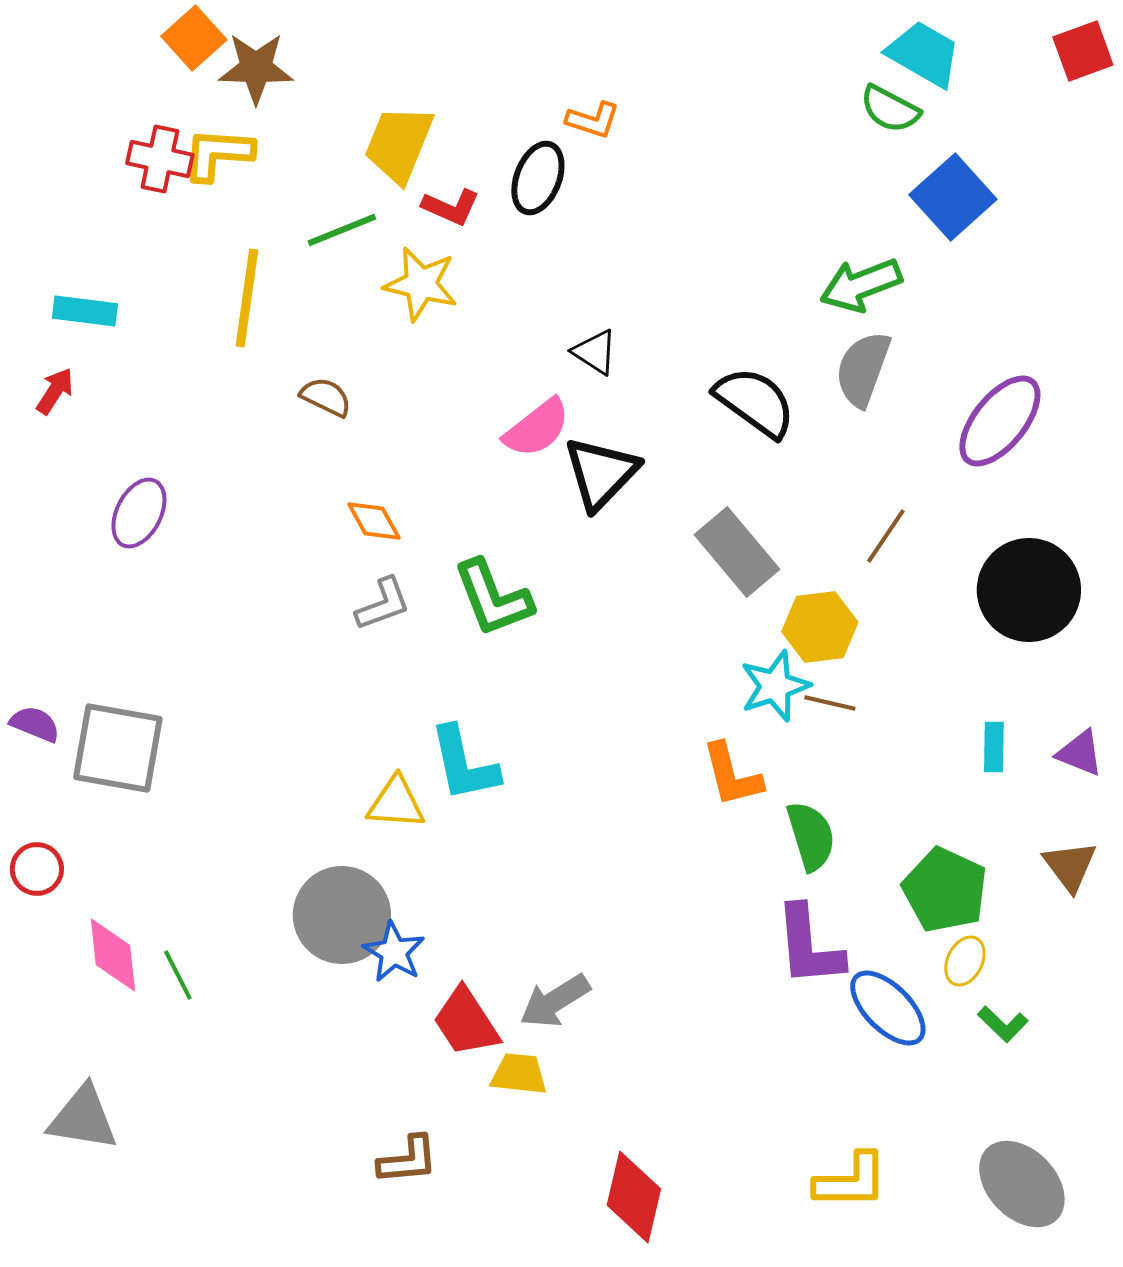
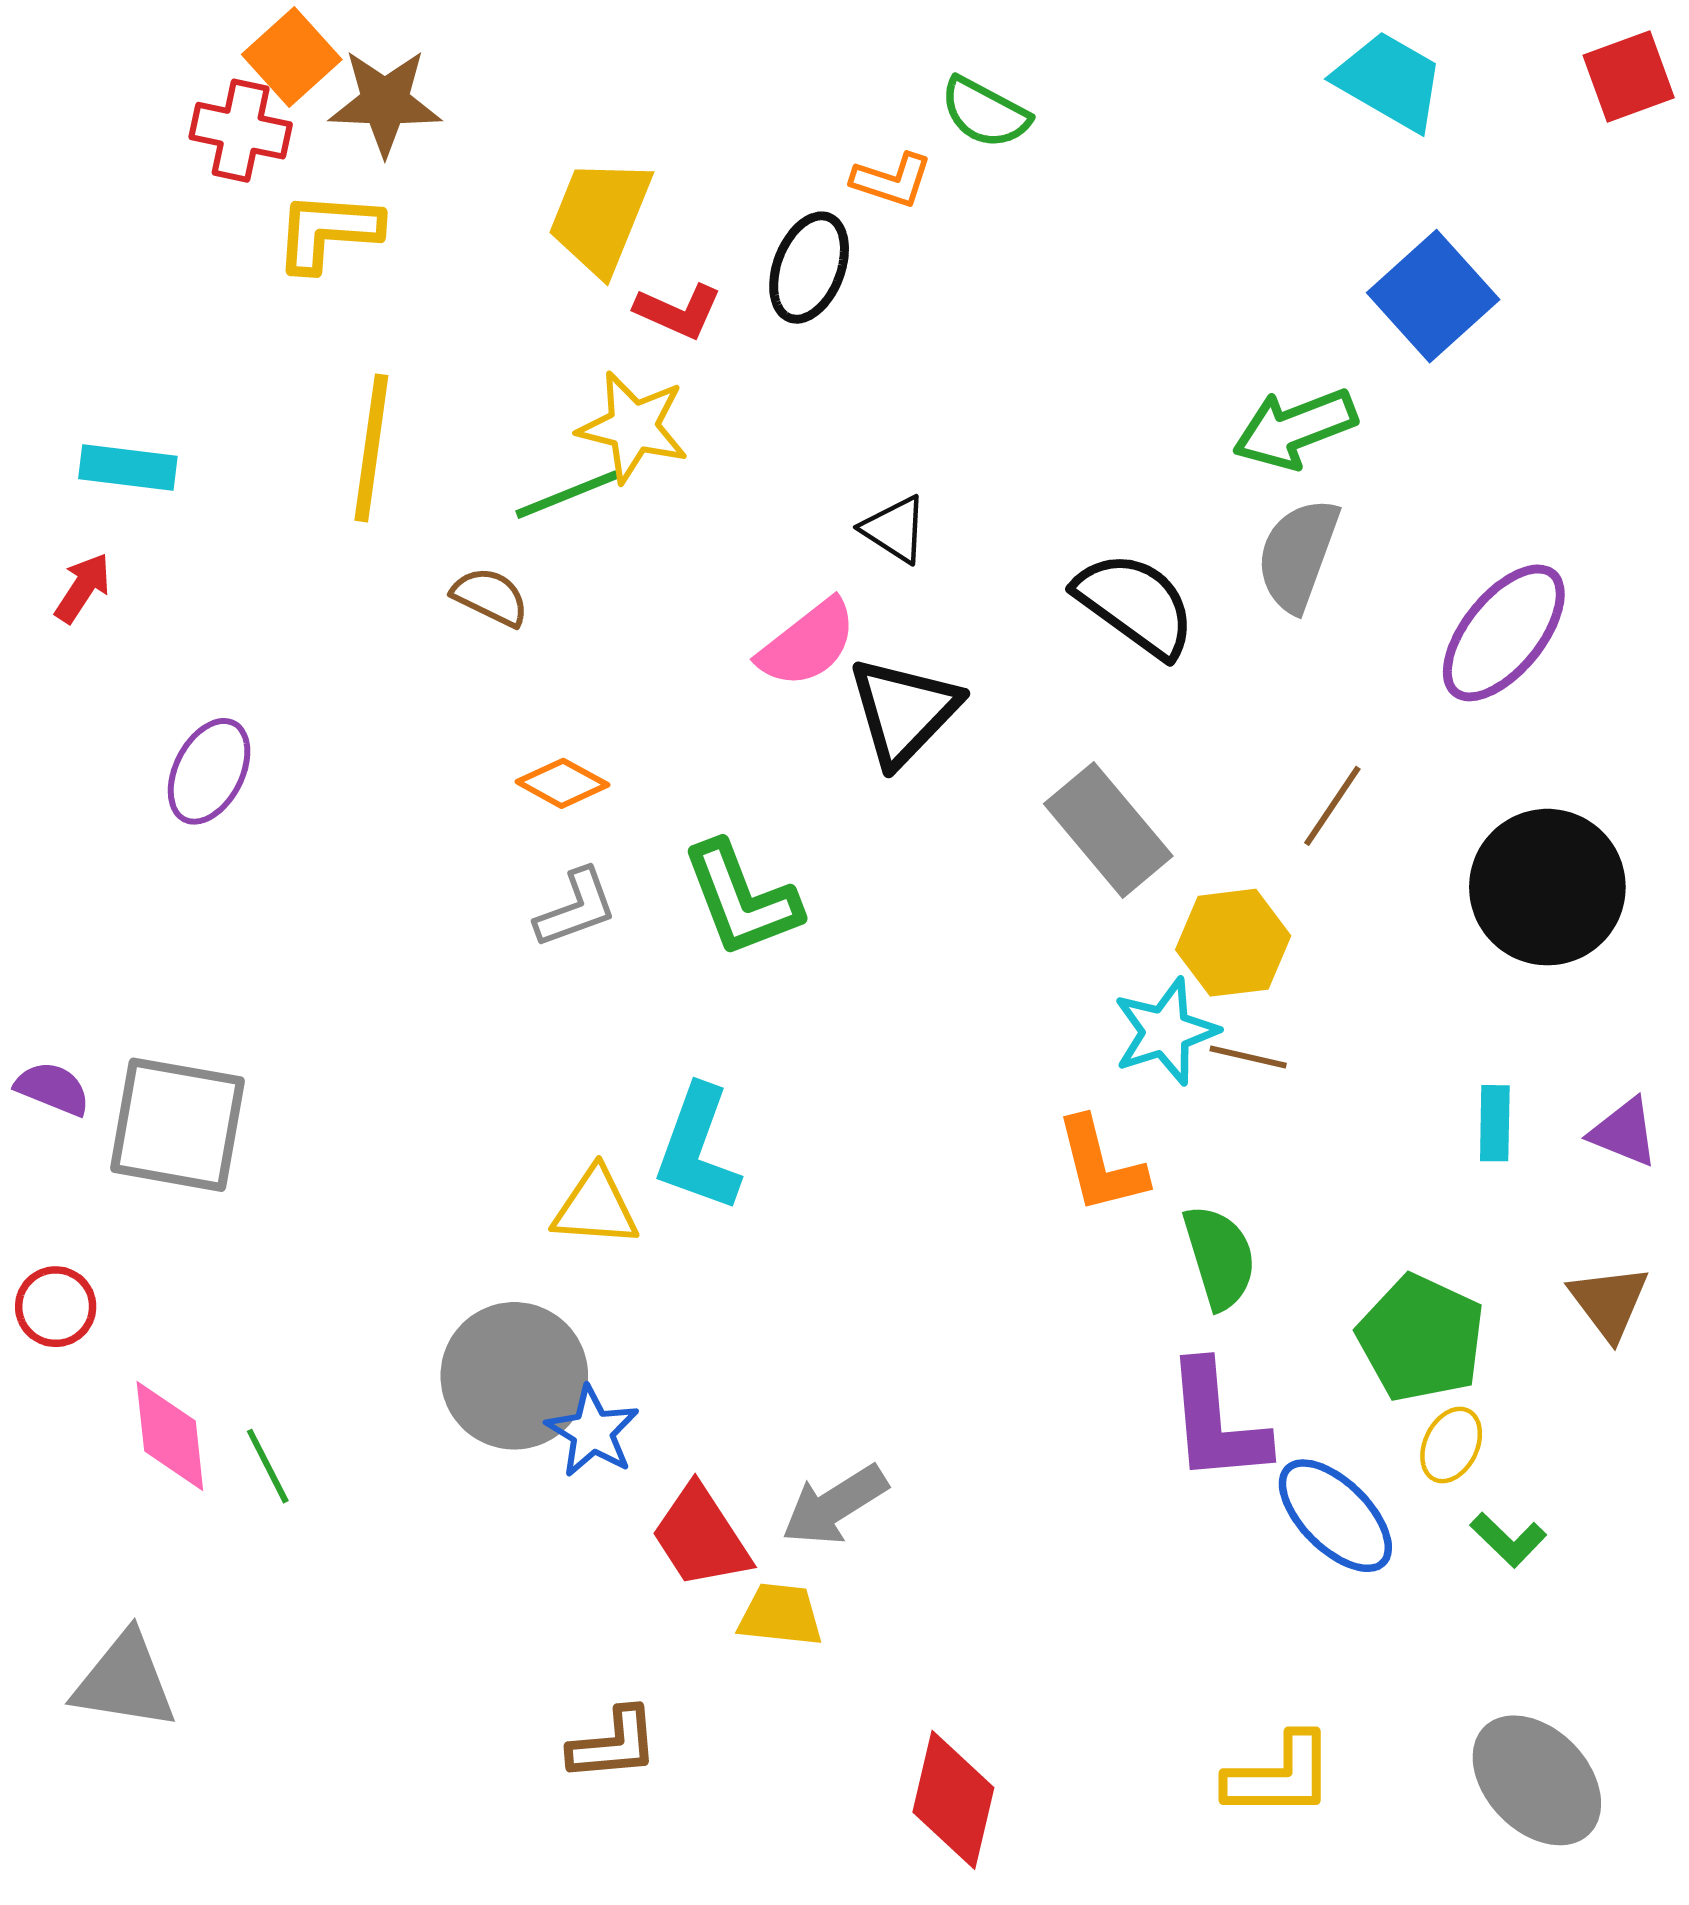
green semicircle: (890, 109) -> (985, 113), moved
red cross: (160, 159) -> (241, 131), moved
green line: (342, 230) -> (567, 495), moved
orange diamond: (374, 521) -> (562, 783), turned -32
cyan L-shape: (464, 764) -> (698, 1149), turned 32

